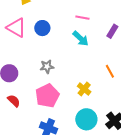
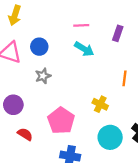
gray star: (47, 67) -> (43, 76), moved
orange line: (110, 71) -> (124, 78), turned 48

